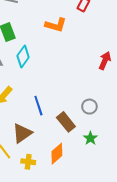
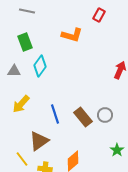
brown rectangle: (66, 122) -> (83, 117), moved
green star: (90, 138) -> (117, 150), moved

